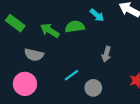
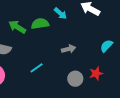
gray arrow: (106, 54) -> (69, 49), turned -120
gray circle: (93, 88) -> (75, 79), moved

